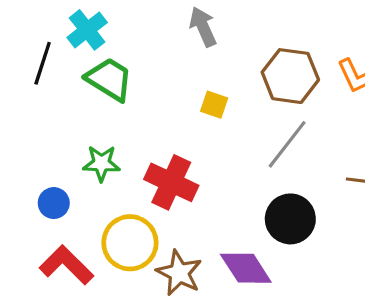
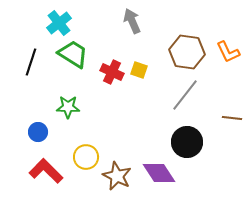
black line: (43, 63) -> (31, 62), moved
red cross: (171, 182) -> (112, 72), moved, size x0.7
yellow circle: (130, 243) -> (86, 157), size x0.7

